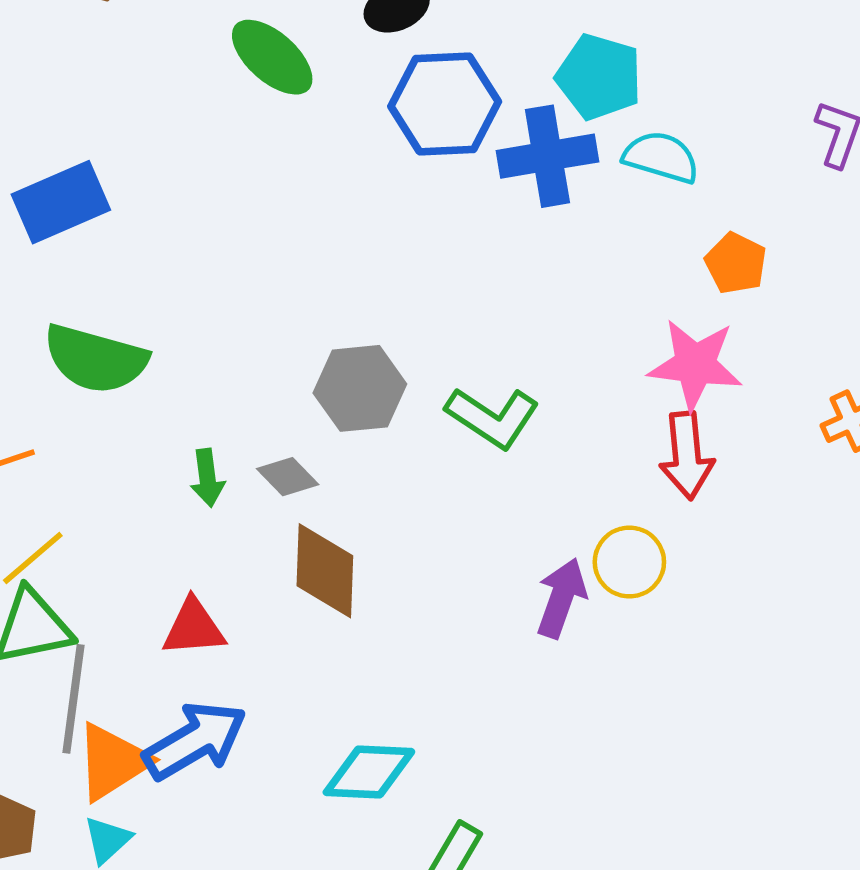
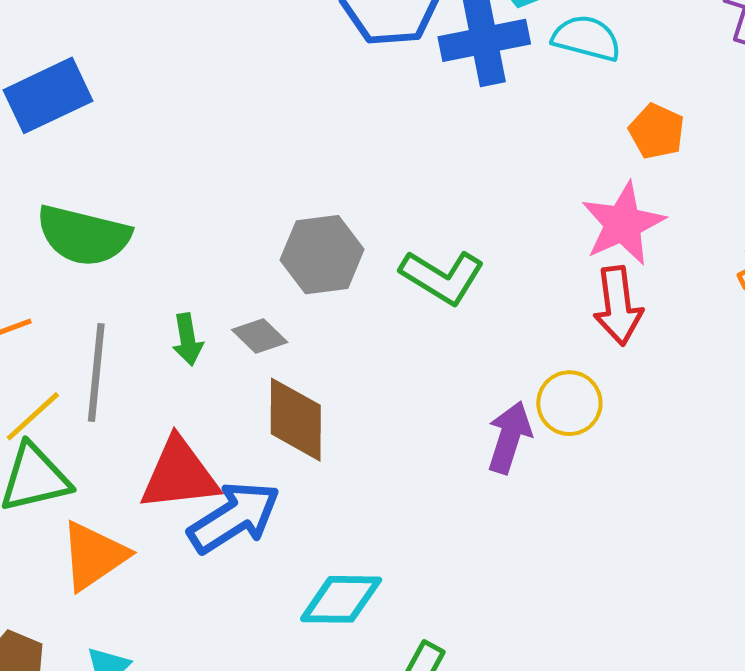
pink star: (695, 365) -> (623, 224), turned -30
red triangle: (194, 628) -> (179, 474), size x1.4
gray line: (73, 699) -> (96, 372), moved
blue arrow: (195, 741) -> (234, 517), moved
orange triangle: (113, 762) -> (94, 556), moved

